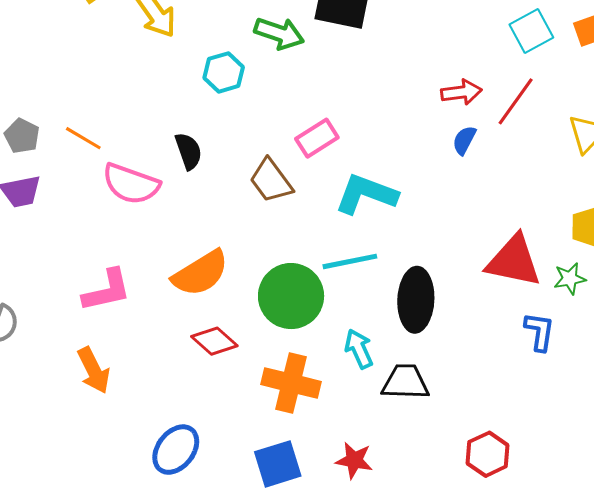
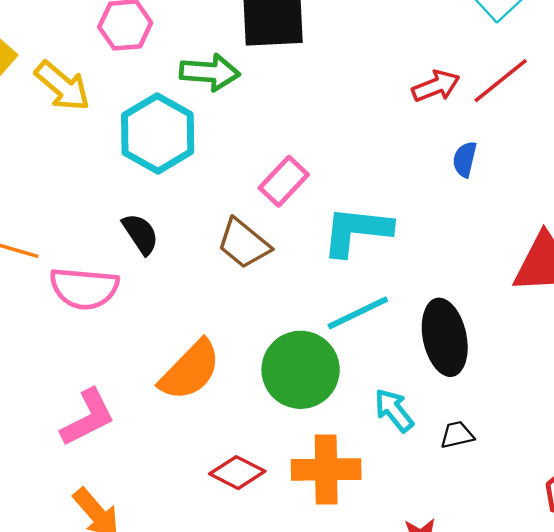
cyan hexagon: (224, 72) -> (158, 133), size x1.6
red line: (516, 101) -> (501, 81), turned 30
blue semicircle: (464, 140) -> (465, 159), moved
red diamond: (214, 341) -> (237, 473), moved
black trapezoid: (405, 382) -> (457, 435), size x0.6

